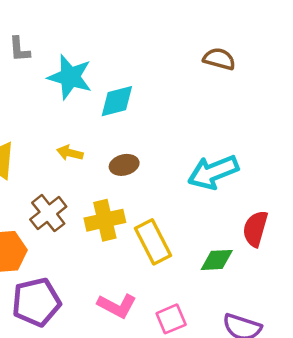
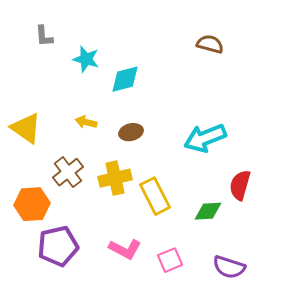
cyan star: (70, 77) -> (86, 59), size x0.7

